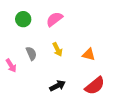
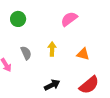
pink semicircle: (54, 19) -> (69, 19), moved
yellow arrow: (57, 49) -> (52, 49), turned -152

